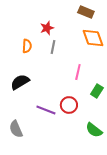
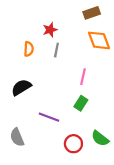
brown rectangle: (86, 12) -> (92, 13), turned -42
green rectangle: (97, 91) -> (81, 103), moved
red circle: (69, 105) -> (73, 144), moved

